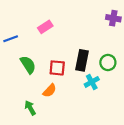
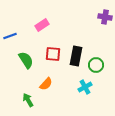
green circle: (108, 62) -> (96, 65), moved
red square: (57, 68) -> (53, 54), moved
cyan cross: (92, 82) -> (85, 87), moved

